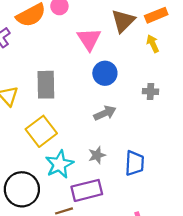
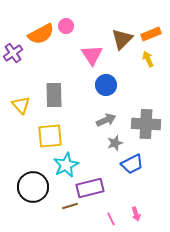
gray cross: (150, 91) -> (146, 124), moved, size x2.0
yellow square: (41, 131) -> (50, 136), turned 32
gray star: (97, 155) -> (115, 143), moved
blue trapezoid: (135, 163) -> (132, 164), turned 60

